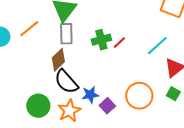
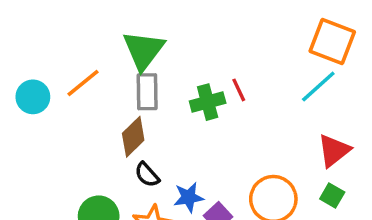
red line: (119, 43) -> (239, 90), moved, turned -72
cyan line: (157, 46) -> (318, 87), moved
black semicircle: (66, 82) -> (147, 175), size x0.6

